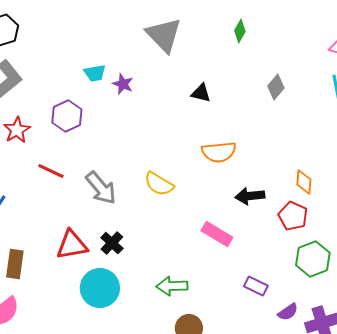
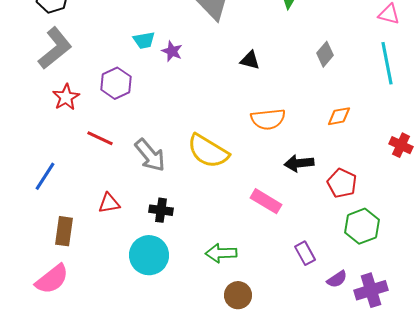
orange diamond: (304, 182) -> (339, 116), moved, turned 75
yellow semicircle: (159, 184) -> (208, 151), size x1.4
black cross: (112, 243) -> (161, 210), turned -35
red triangle: (72, 245) -> (109, 203), moved, size x0.7
purple rectangle: (256, 286) -> (305, 253), turned 35

